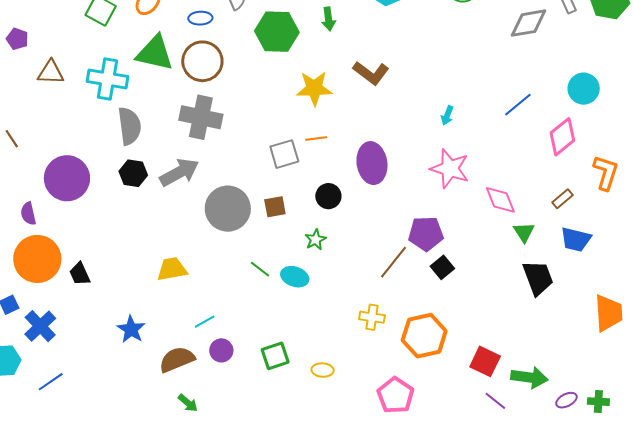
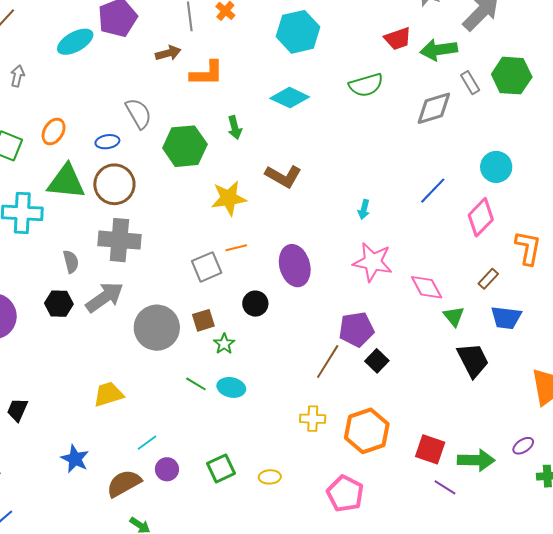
gray semicircle: (129, 126) -> (71, 262), moved, size x0.6
green star: (315, 240) -> (224, 344), moved
black trapezoid: (80, 274) -> (17, 410), turned 55
purple ellipse: (566, 400) -> (523, 446), moved

